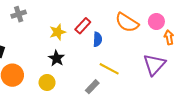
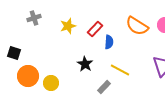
yellow star: (58, 32) -> (68, 26), moved
black star: (56, 58) -> (85, 64), moved
yellow circle: (47, 82) -> (51, 83), moved

